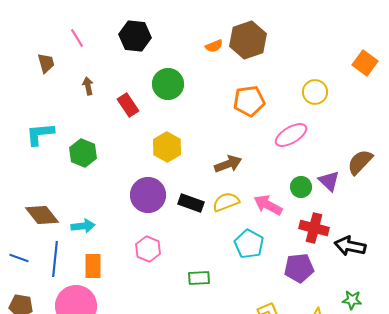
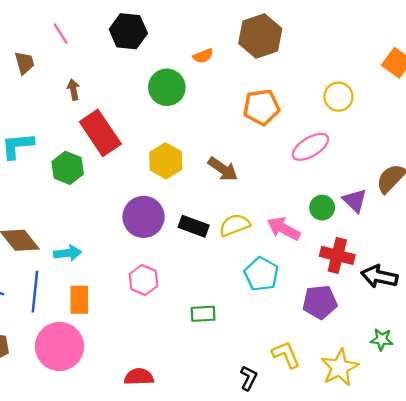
orange semicircle: (214, 46) -> (203, 56), moved
red rectangle: (128, 105) -> (100, 133), moved, size x1.6
brown arrow: (228, 164) -> (223, 169), moved, turned 56

